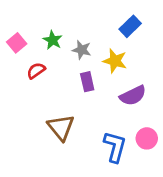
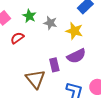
purple rectangle: (87, 82) -> (54, 65), moved
purple semicircle: (133, 96) -> (76, 56), moved

